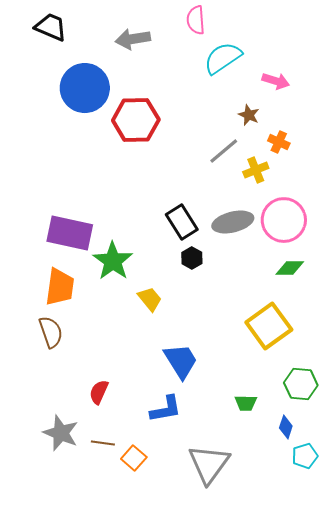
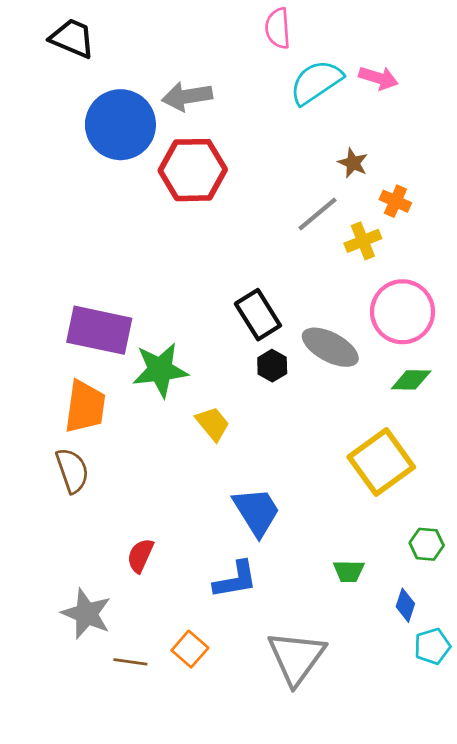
gray arrow: (133, 39) -> (187, 96), moved
pink arrow: (276, 81) -> (378, 78), moved
gray ellipse: (233, 222) -> (330, 347), moved, turned 42
green star: (113, 261) -> (160, 370), turned 30
green hexagon: (301, 384) -> (427, 544), size x0.7
brown line: (103, 443) -> (130, 662), moved

